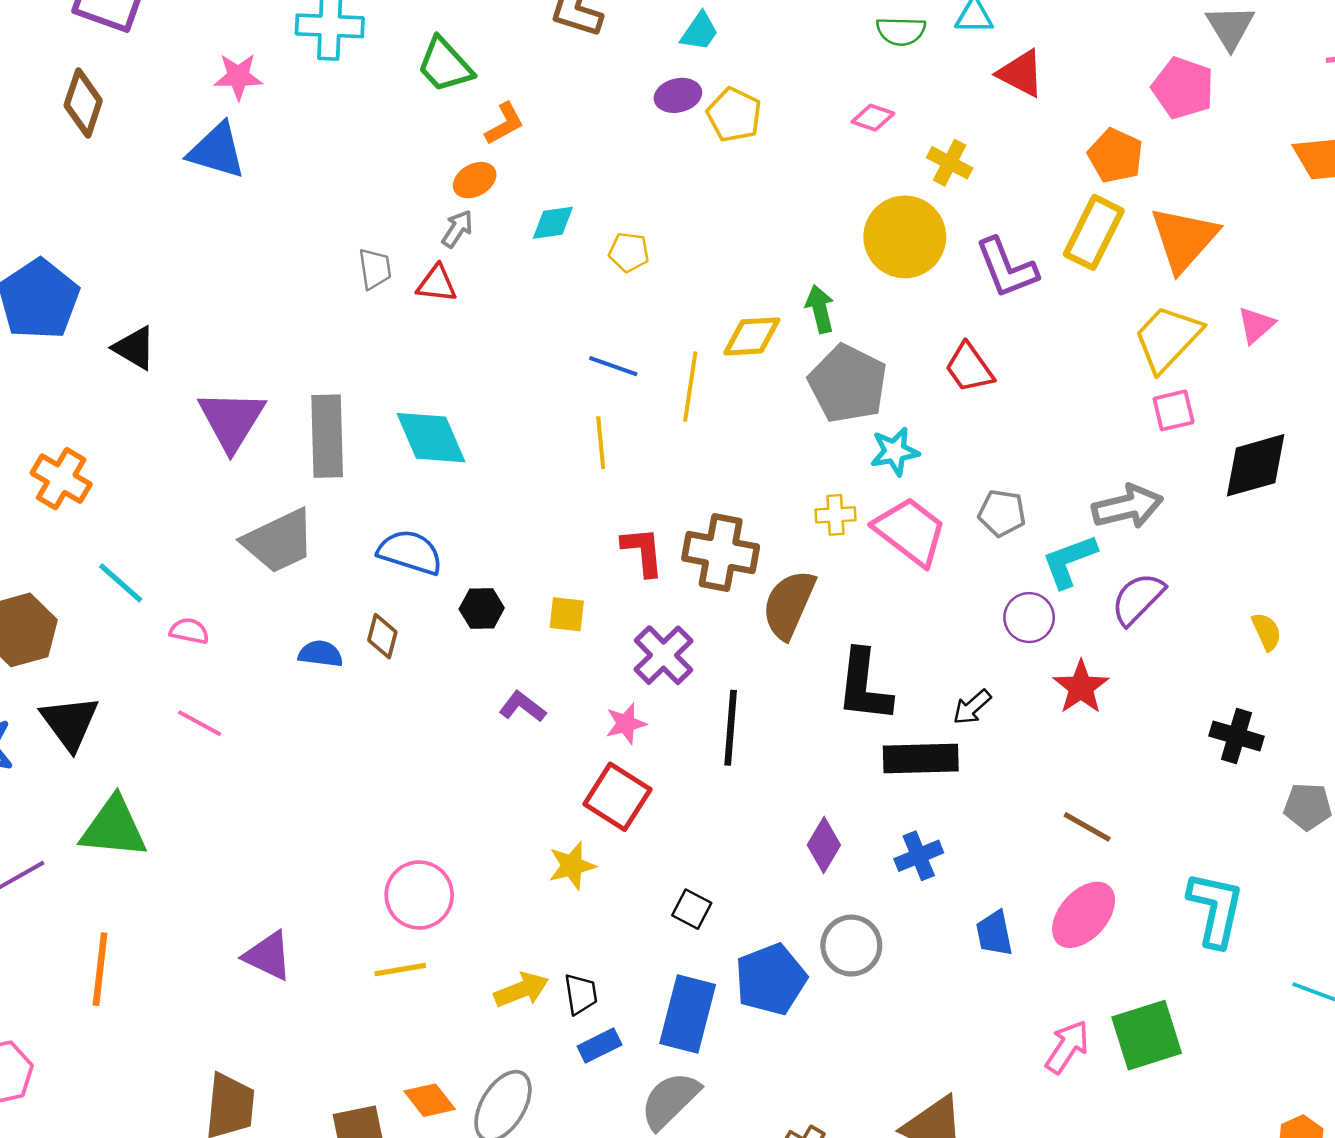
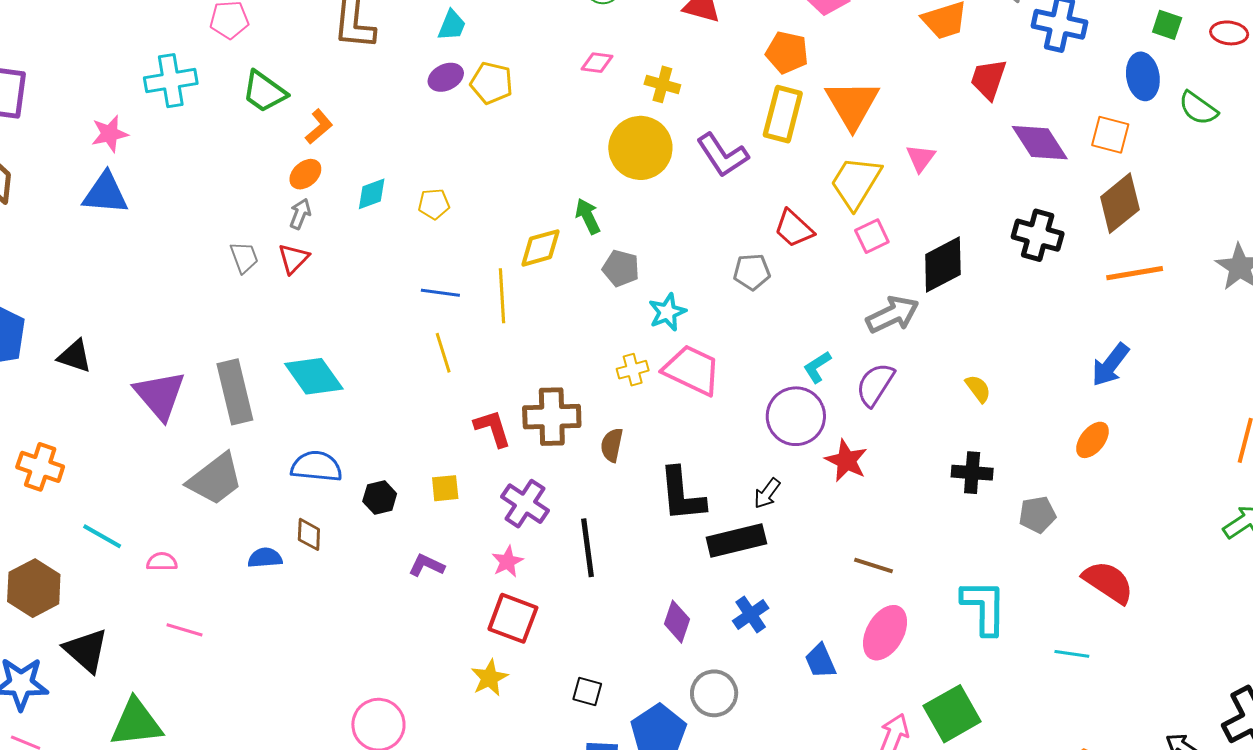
red triangle: (437, 284) -> (293, 259), turned -40
red trapezoid: (969, 368) -> (794, 229), moved
gray pentagon: (848, 384) -> (621, 268), size x0.6
gray arrow: (1127, 507) -> (893, 315), moved
gray pentagon: (1002, 513) -> (752, 272), moved
cyan L-shape: (1069, 561) -> (817, 367), size x0.7
brown semicircle: (789, 604) -> (612, 445), size x0.6
purple circle: (1029, 618) -> (796, 416), size x1.5

